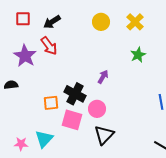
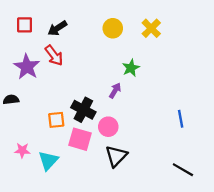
green star: (138, 55) -> (131, 68), moved
pink star: (21, 144) -> (22, 150), moved

